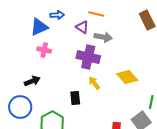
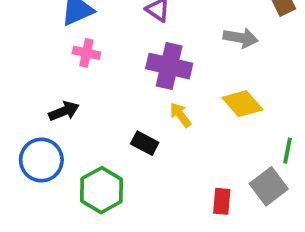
gray arrow: (103, 37) -> (241, 38), moved
black rectangle: (75, 98) -> (145, 143), turned -56

